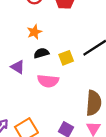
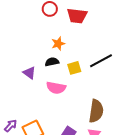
orange star: (34, 32) -> (58, 44), moved

